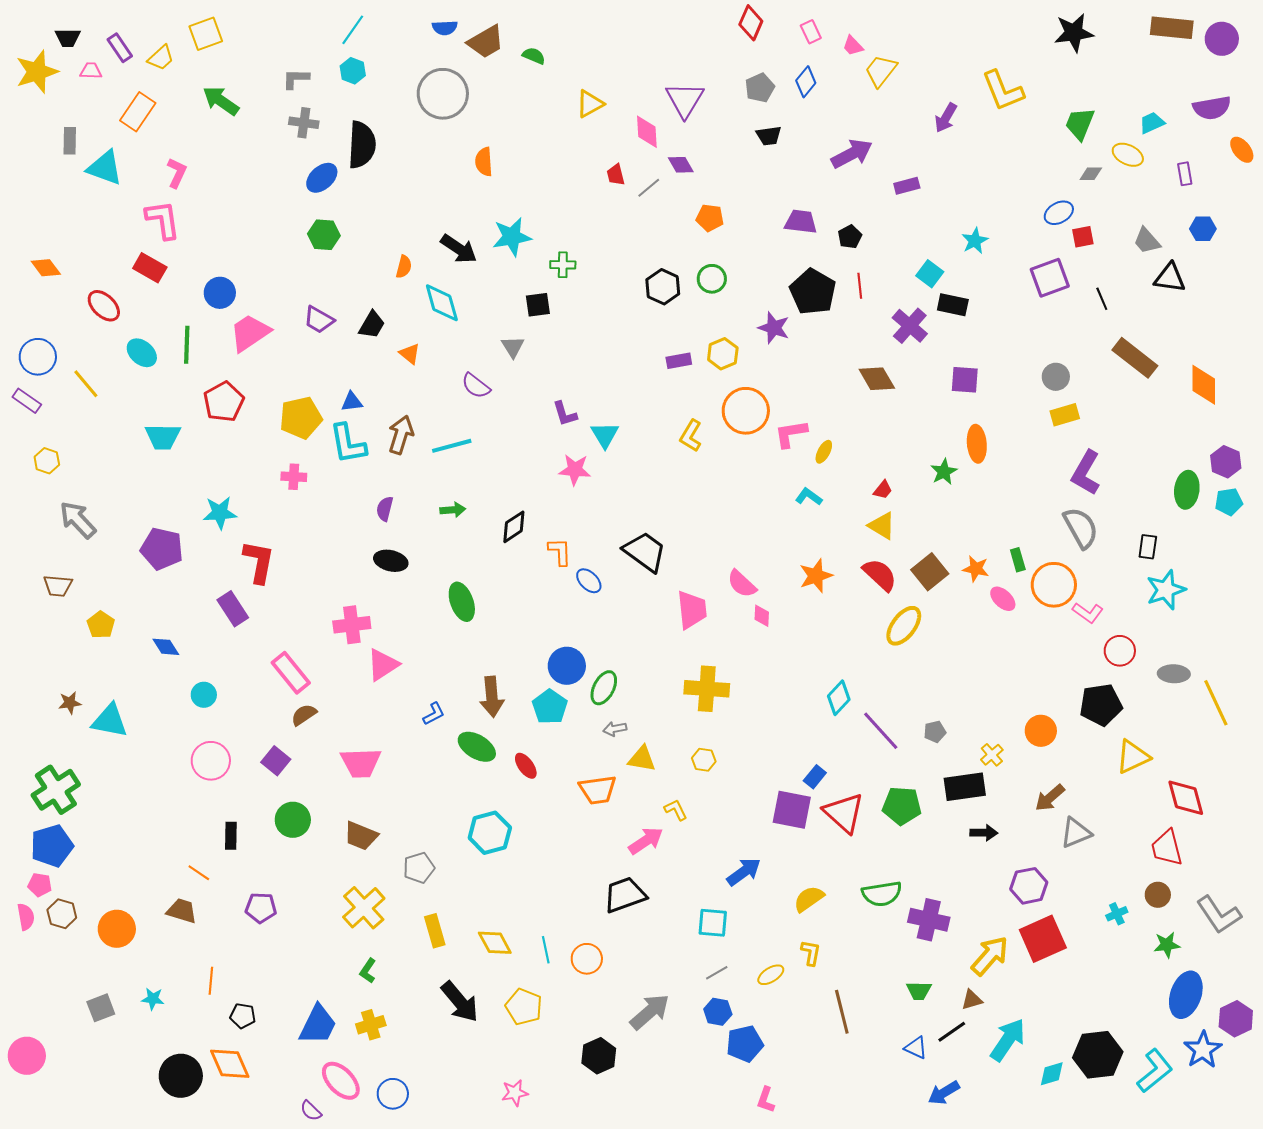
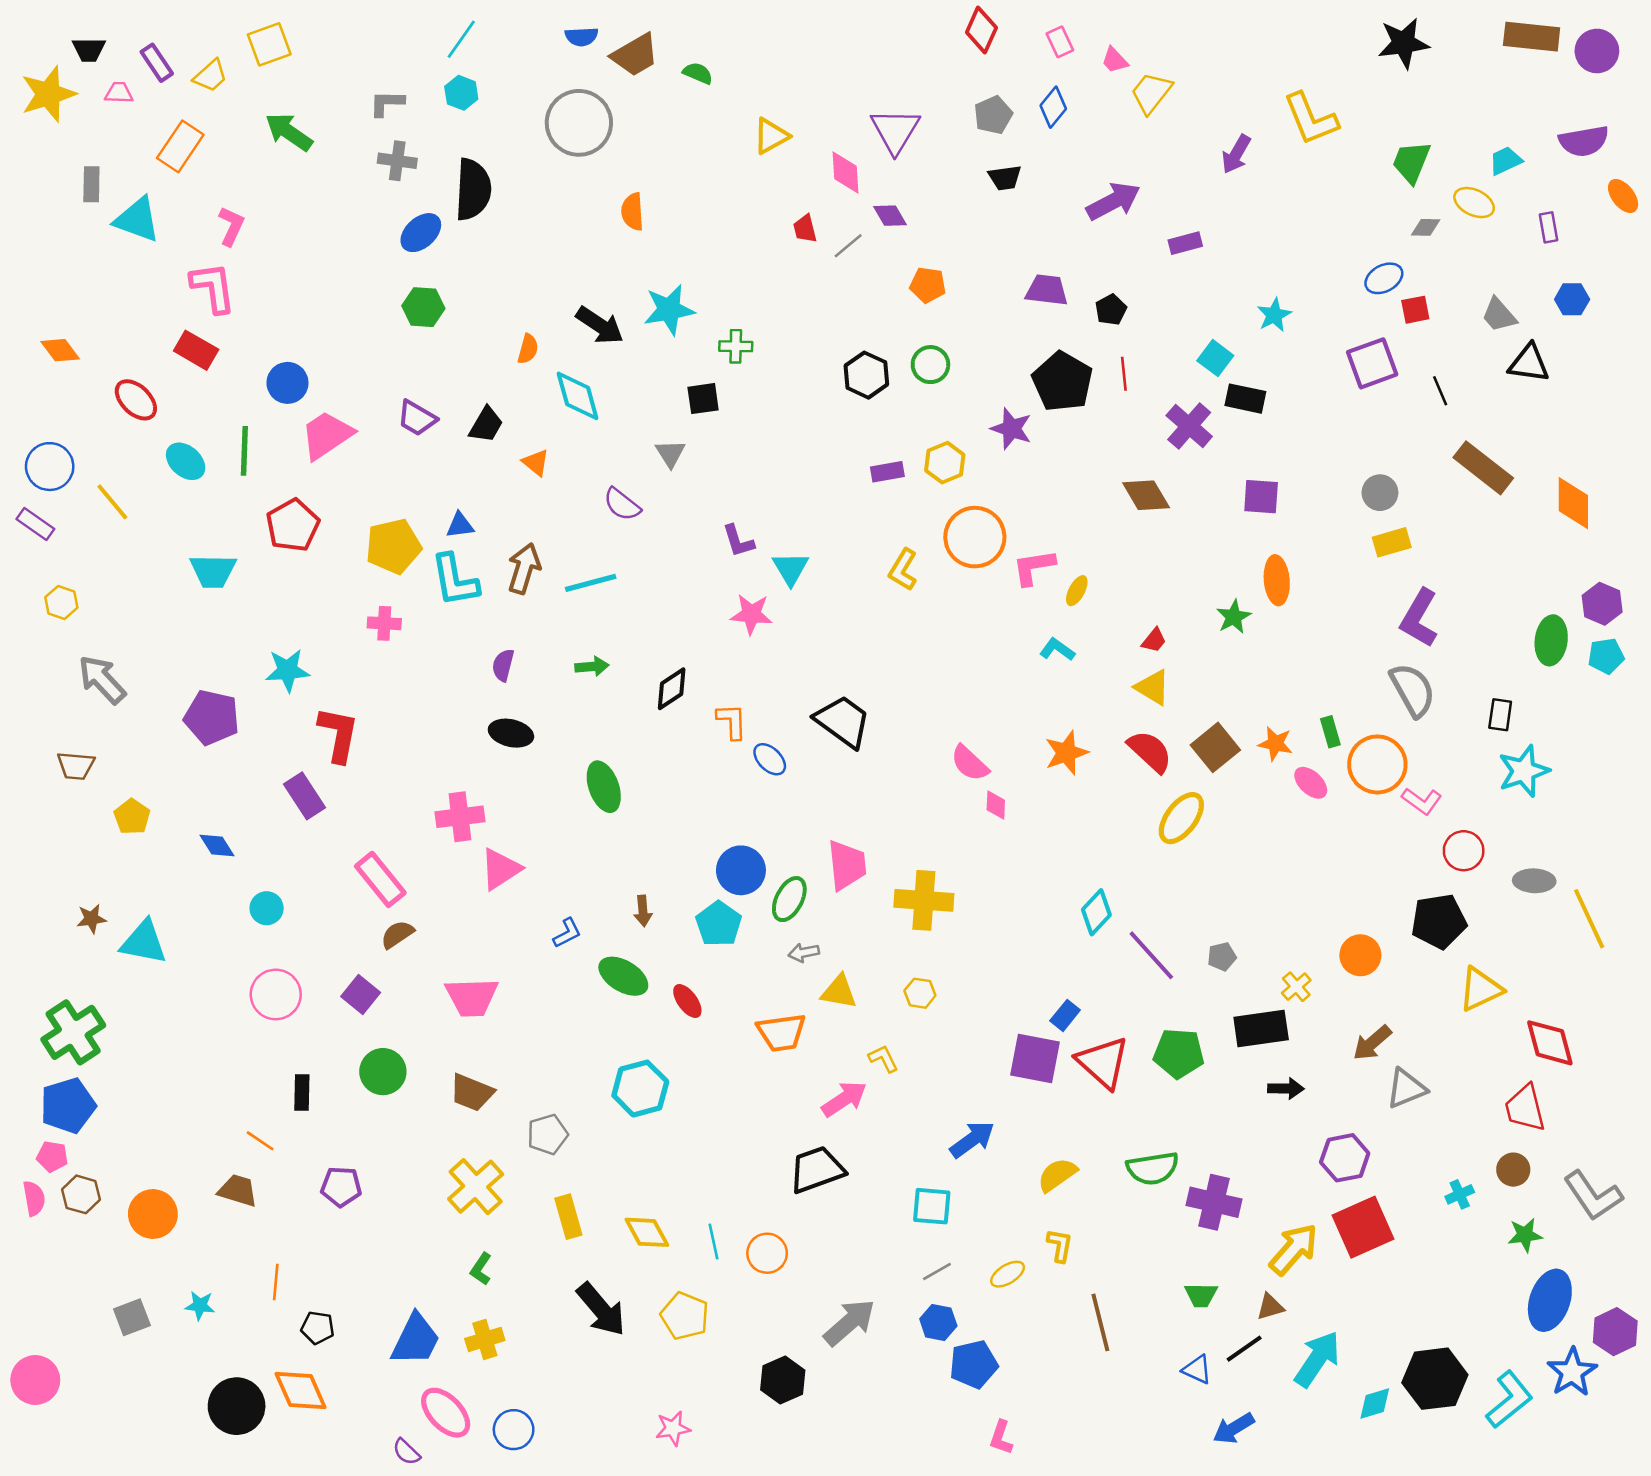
pink trapezoid: (692, 610) -> (847, 865), moved
brown arrow: (492, 697) -> (643, 911), size x0.6

